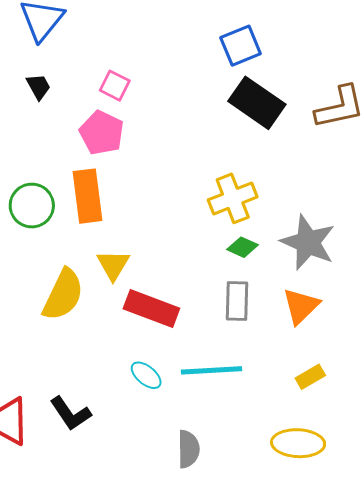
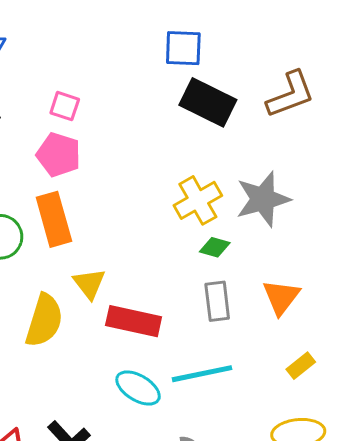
blue square: (241, 46) -> (183, 48), turned 33
gray star: (308, 242) -> (263, 199), moved, turned -30
cyan ellipse: (146, 375) -> (138, 388), size x1.4

